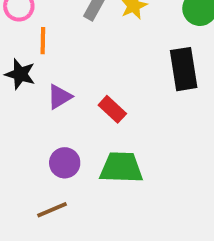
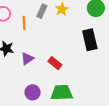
orange line: (43, 41) -> (24, 23), moved

